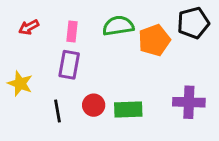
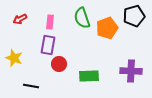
green semicircle: (118, 26) -> (82, 18), turned -100
red circle: (94, 105) -> (59, 64), moved
black line: (58, 111) -> (31, 86), moved, turned -70

